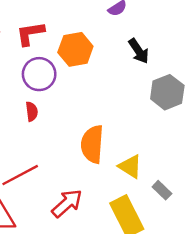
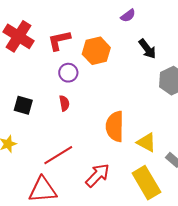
purple circle: (39, 74) -> (68, 73), size x0.7

